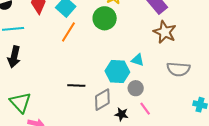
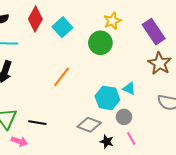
orange line: (68, 32) -> (61, 77), moved
black line: (76, 85) -> (37, 123), moved
gray diamond: (102, 100) -> (89, 125), turned 45

